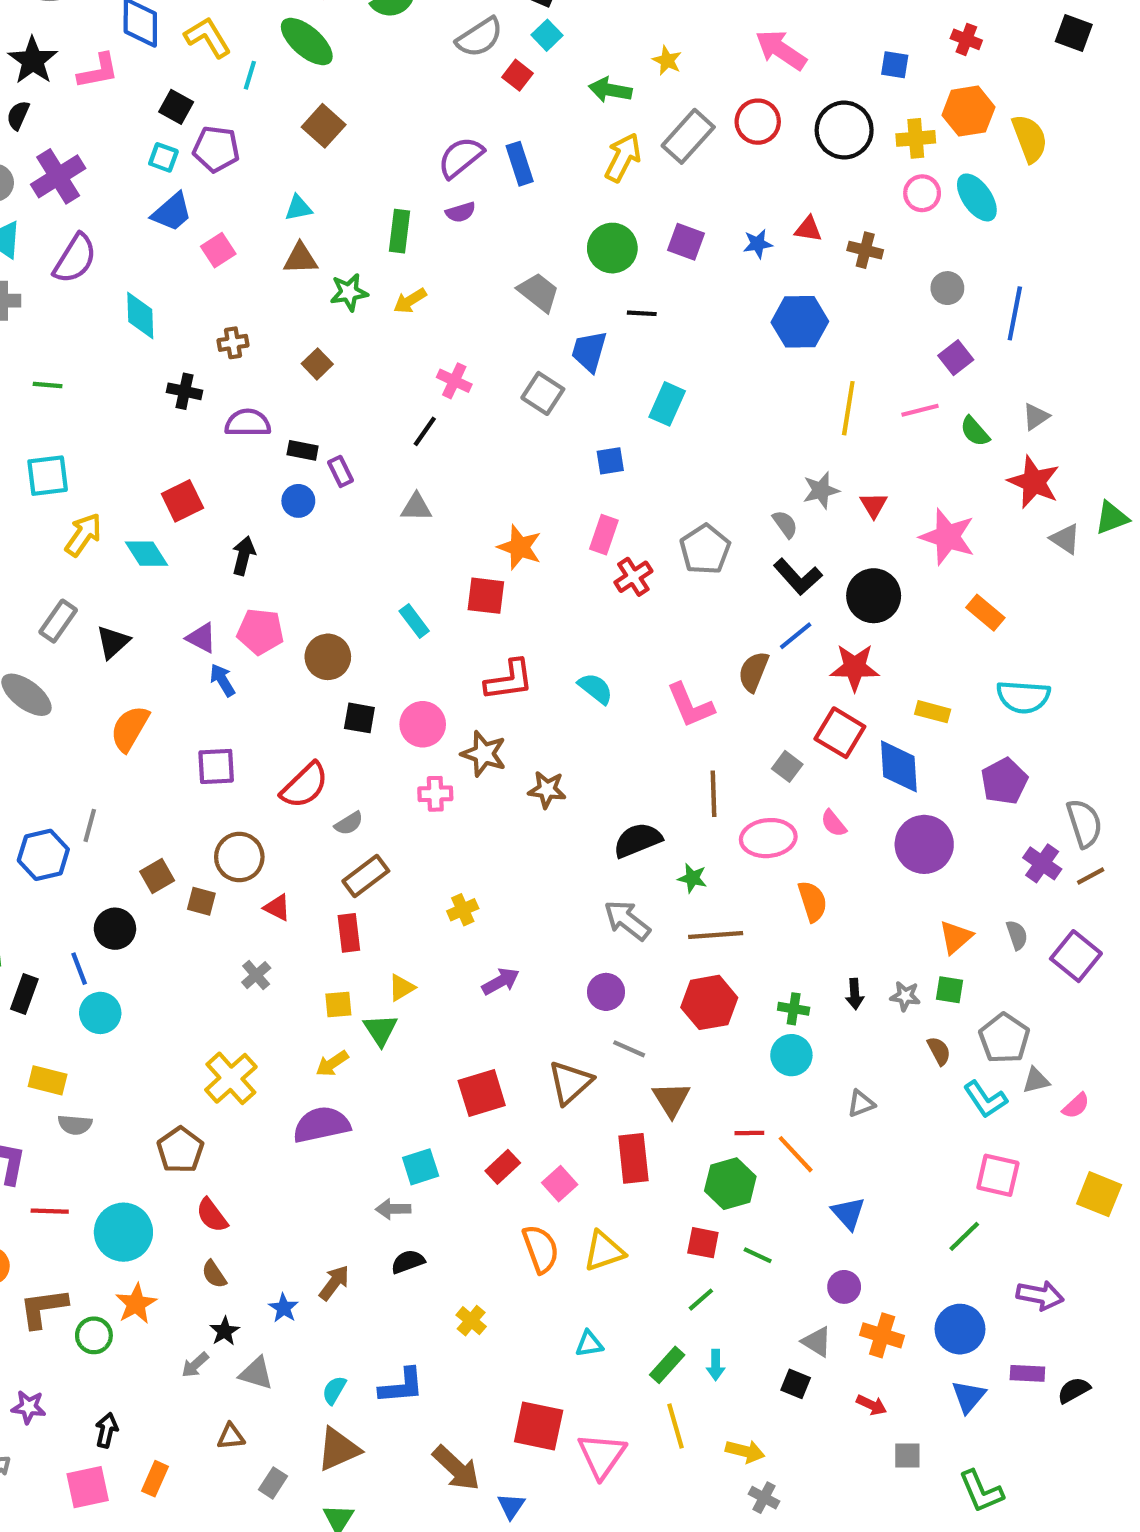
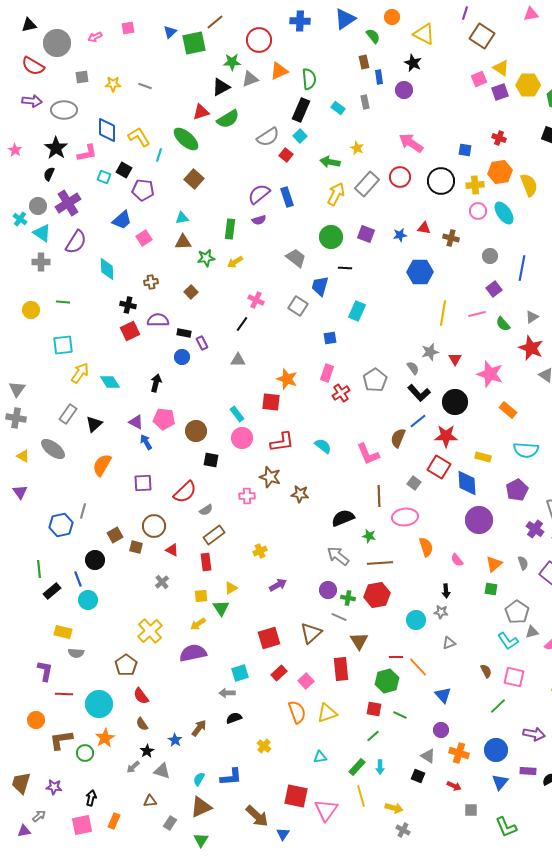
cyan square: (163, 157) -> (104, 177), moved
red square: (182, 501) -> (130, 331), moved
pink circle: (423, 724) -> (242, 438), moved
pink semicircle: (834, 823) -> (457, 560), moved
black rectangle: (24, 994) -> (52, 591), turned 30
gray star: (905, 996) -> (441, 612), moved
green cross: (794, 1009) -> (348, 598), moved
brown semicircle: (939, 1051) -> (486, 671), moved

